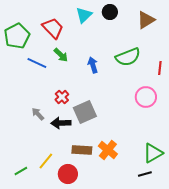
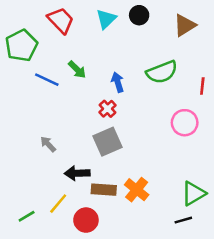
red trapezoid: (53, 28) -> (61, 20), moved
red cross: (62, 97) -> (107, 109), moved
black arrow: (61, 123) -> (77, 173), moved

